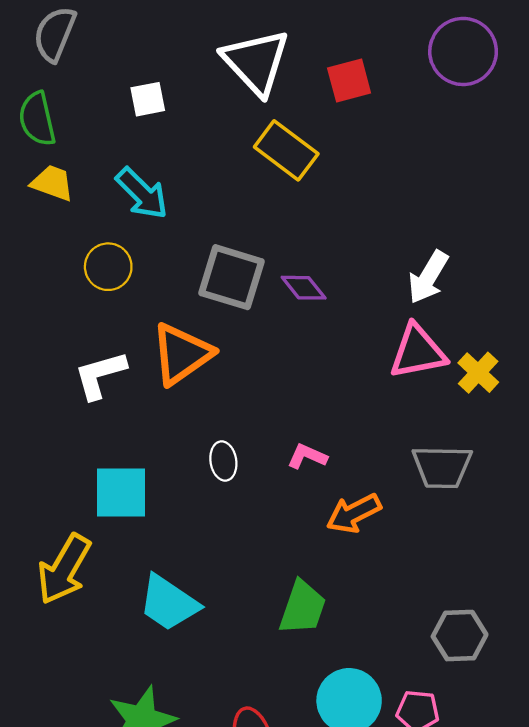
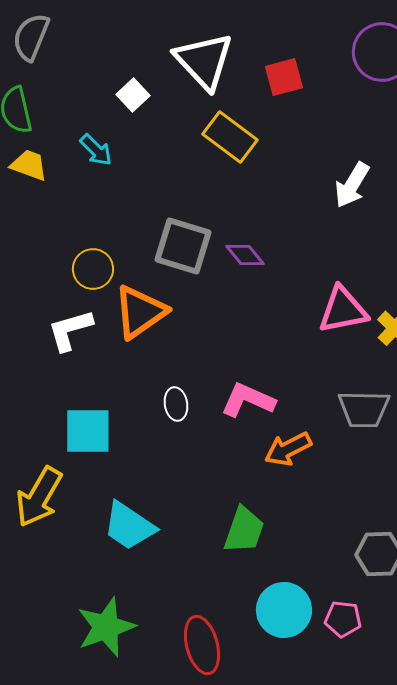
white square: (148, 99) -> (133, 95), moved, turned -32
cyan arrow: (142, 193) -> (96, 150), moved, size x0.7
yellow circle: (108, 267) -> (93, 269), moved
white arrow: (428, 277) -> (352, 185), moved
pink L-shape: (307, 456) -> (248, 400), size x1.6

